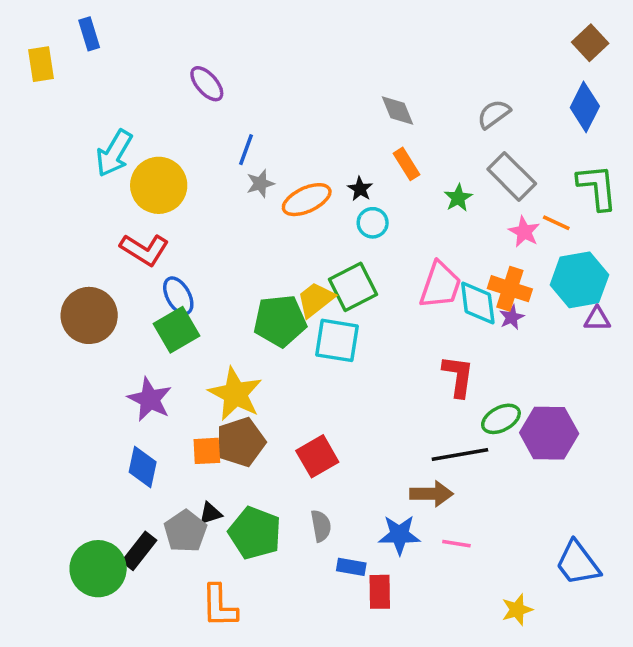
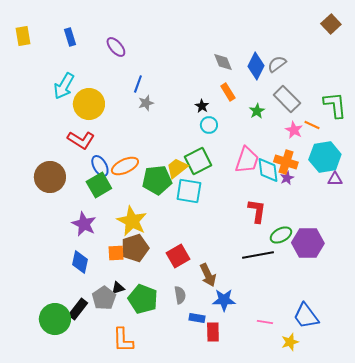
blue rectangle: (89, 34) -> (70, 37), moved
blue diamond: (585, 107) -> (256, 66), moved
orange ellipse: (307, 200) -> (125, 166), moved
brown arrow: (431, 494) -> (208, 275), moved, turned 65
pink line: (456, 544) -> (265, 322), moved
blue trapezoid: (578, 563) -> (306, 316), moved

